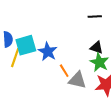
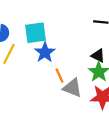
cyan square: (26, 45) -> (35, 33), moved

